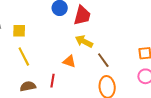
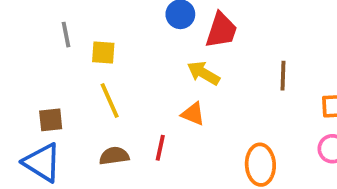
yellow arrow: (84, 41) -> (203, 73), moved
brown line: (103, 60) -> (283, 76), moved, turned 35

